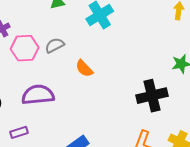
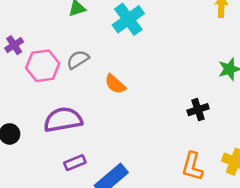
black cross: (152, 96) -> (198, 110), size x0.6
purple rectangle: (19, 132) -> (75, 163), moved

